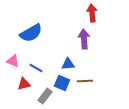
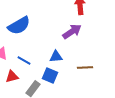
purple arrow: (84, 39) -> (72, 32), turned 60
brown line: (85, 81) -> (85, 68), moved

